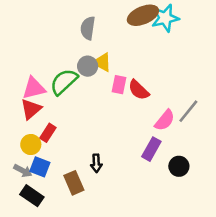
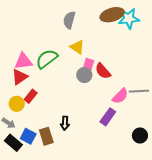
gray circle: (88, 66) -> (84, 75), moved
gray line: (188, 111) -> (139, 91), turned 42
black circle: (179, 166) -> (140, 135), moved
blue square: (40, 167) -> (28, 136), moved

